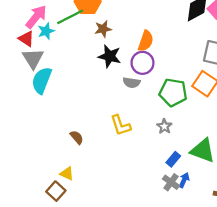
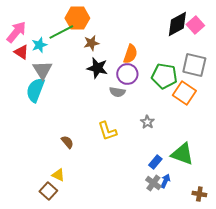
pink arrow: (36, 17) -> (16, 32), moved
gray triangle: (33, 58) -> (42, 70), moved
green pentagon: (173, 92) -> (164, 76), moved
gray star: (164, 126) -> (147, 122), moved

